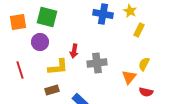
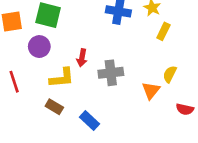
brown rectangle: (52, 90) -> (54, 107), turned 48
red semicircle: (146, 92) -> (185, 109), moved

